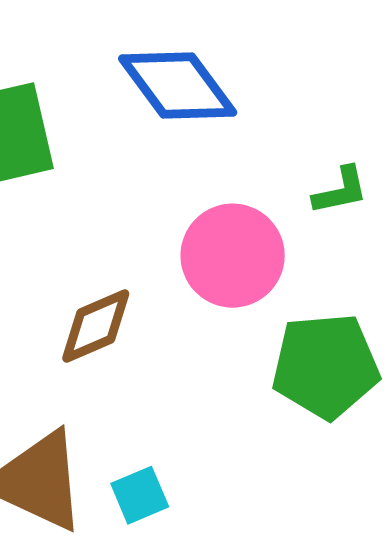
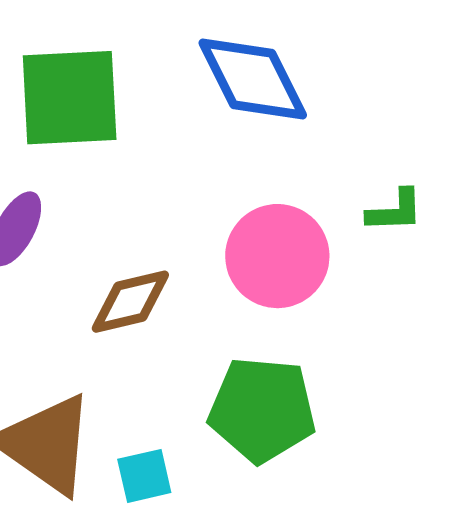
green pentagon: (325, 366) -> (262, 410), moved

